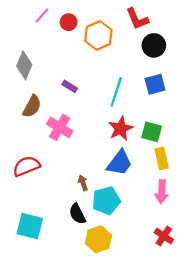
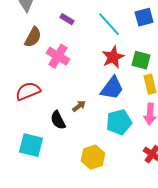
cyan line: (116, 92) -> (109, 24), turned -60
brown arrow: (83, 183) -> (79, 106), turned 72
cyan pentagon: (106, 201) -> (119, 122), moved
black semicircle: (77, 214) -> (58, 120), moved

